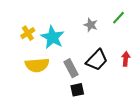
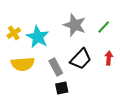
green line: (118, 18) -> (104, 27), moved
gray star: (91, 25) -> (75, 25), size x1.6

